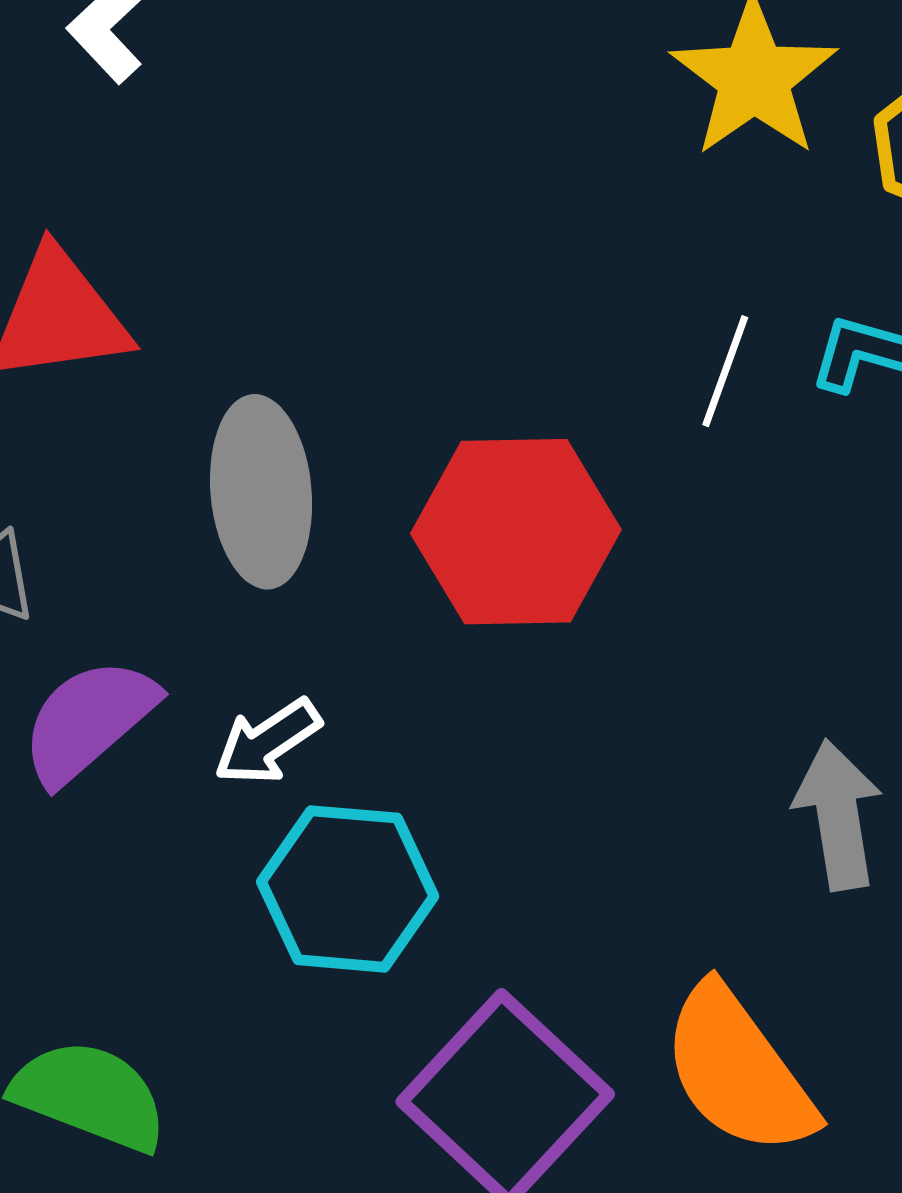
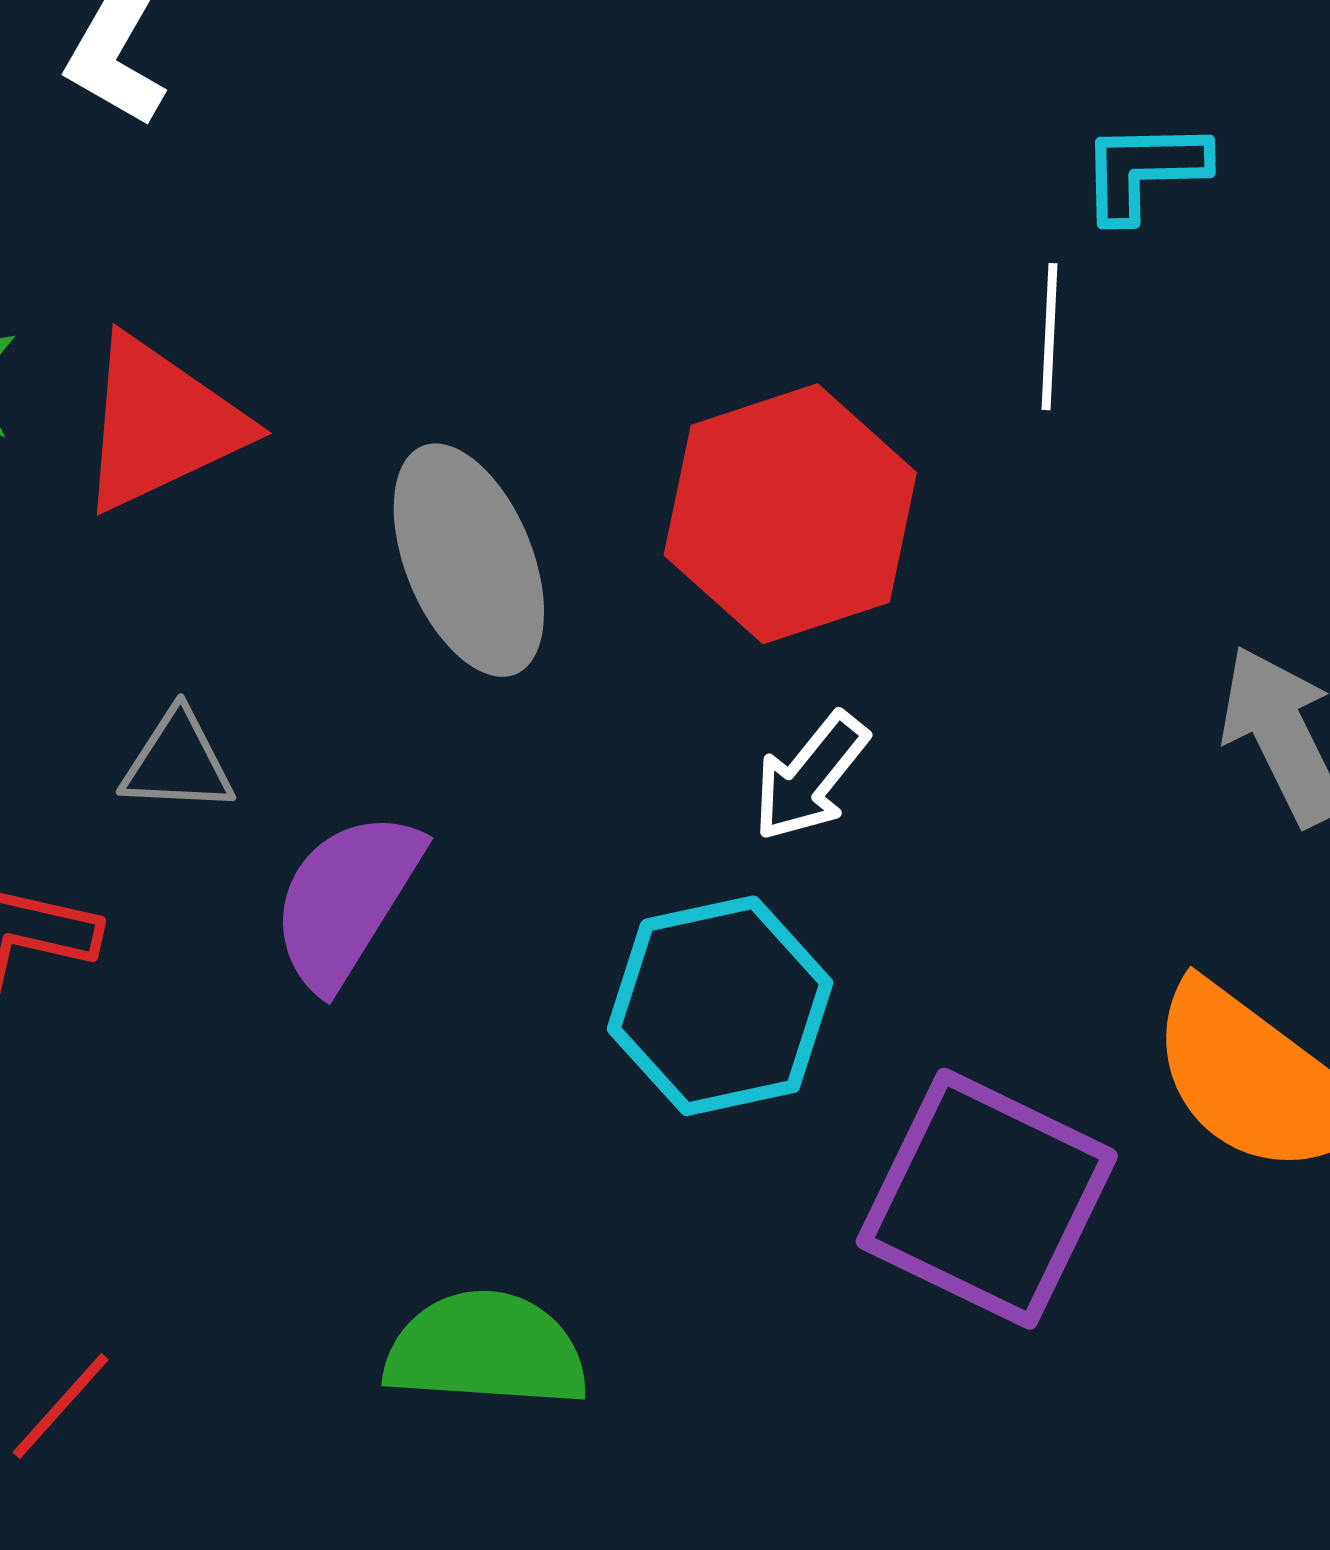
white line: (725, 371) -> (1049, 337), moved
white arrow: (267, 742) -> (810, 777), moved

